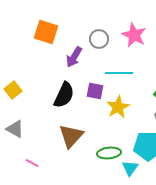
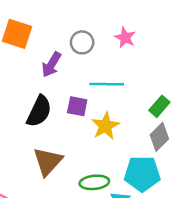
pink star: (134, 35) -> (125, 38), size x0.7

